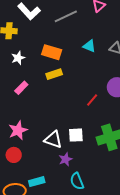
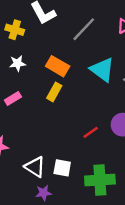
gray line: (66, 16) -> (84, 29), turned -35
cyan triangle: (89, 46) -> (102, 70), size x1.6
yellow rectangle: (54, 74) -> (54, 92), turned -56

